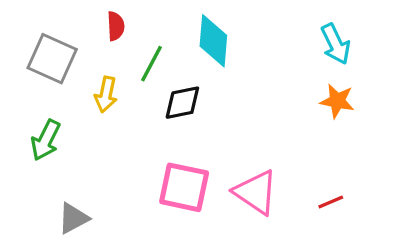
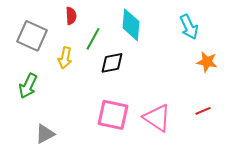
cyan arrow: (336, 44) -> (189, 27), moved
red line: (331, 202) -> (203, 111), moved

